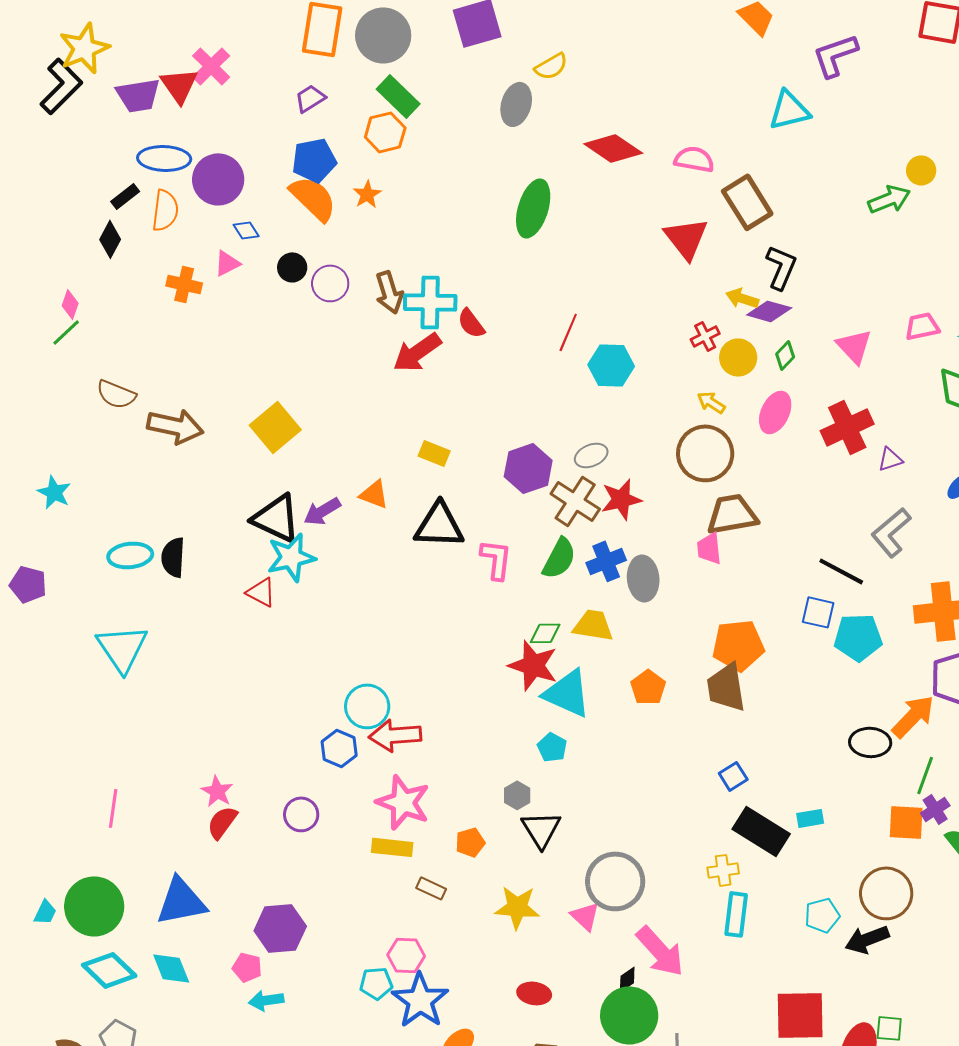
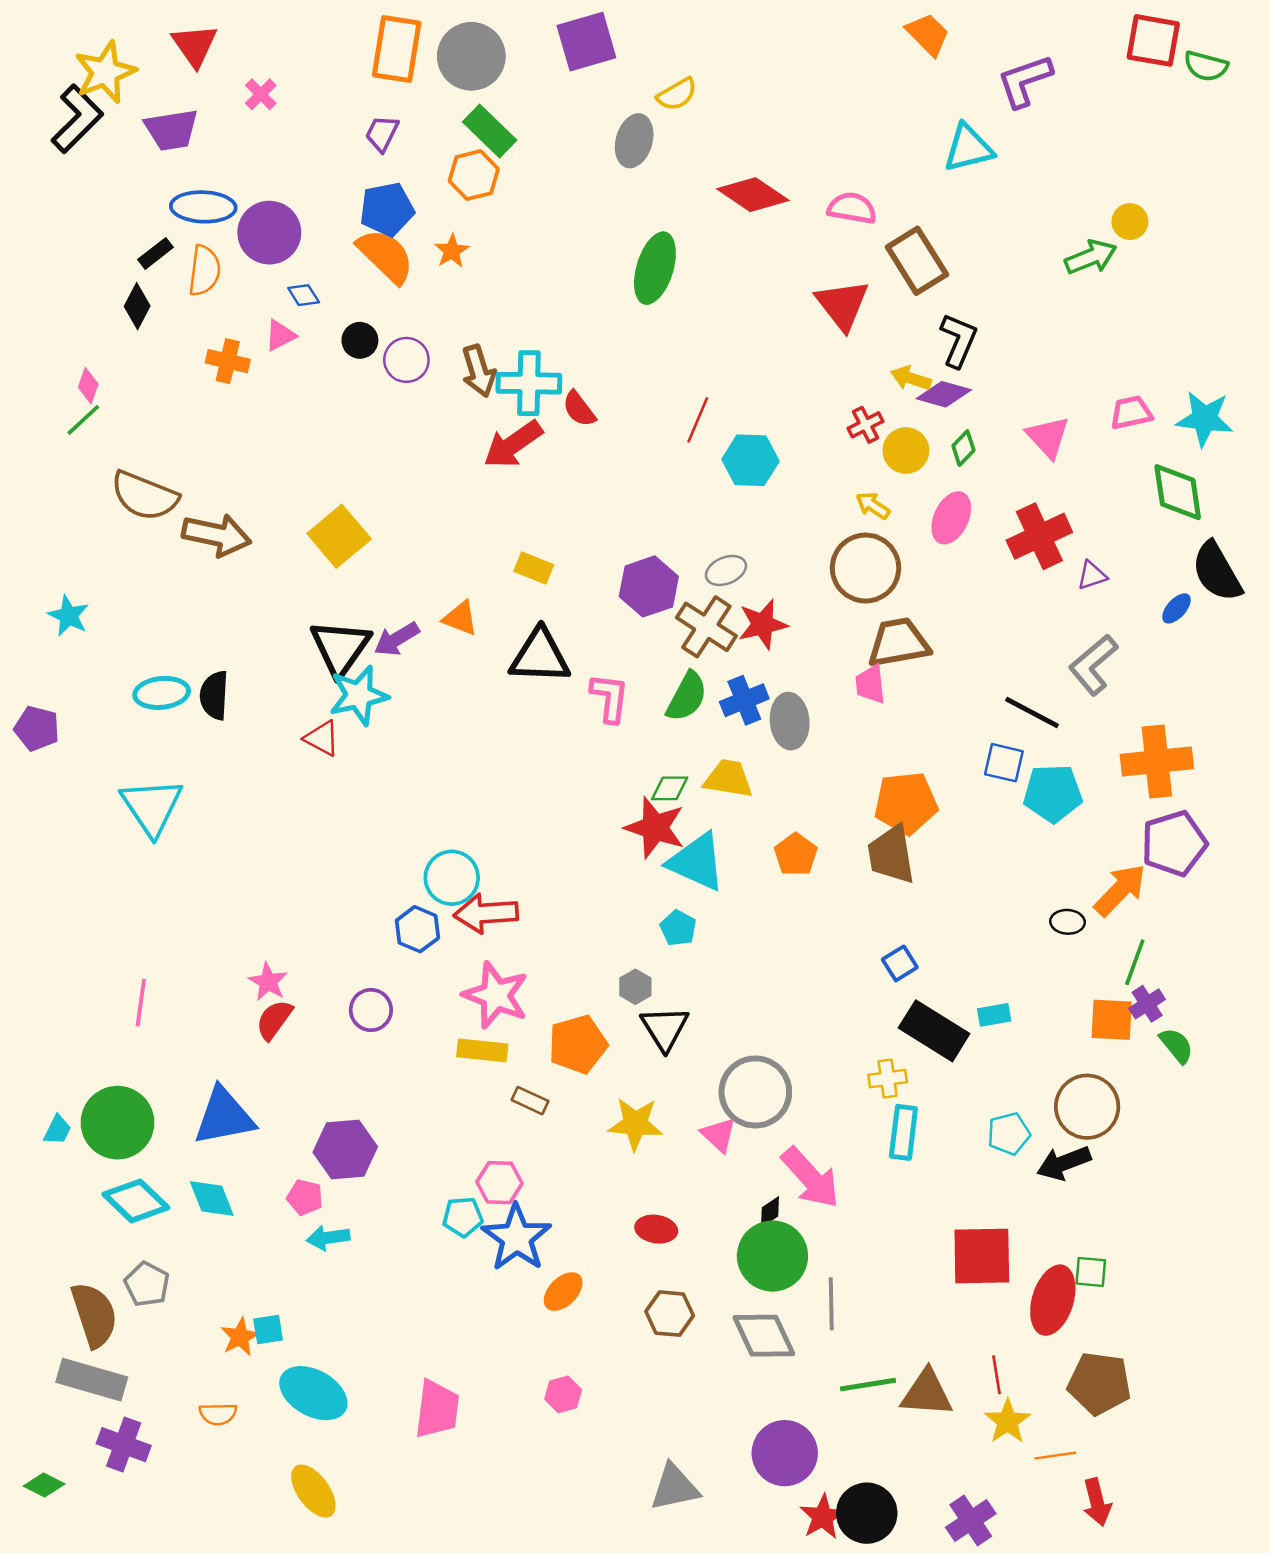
pink cross: (211, 66) -> (261, 94), size x0.7
red triangle: (179, 85) -> (195, 45), moved
purple trapezoid: (310, 98) -> (382, 133), turned -32
brown semicircle: (116, 394) -> (144, 496), size x1.4
black triangle: (276, 518) -> (340, 648), turned 40
black ellipse: (870, 742) -> (1067, 922), size x0.7
orange pentagon: (470, 842) -> (578, 1044), size x1.6

